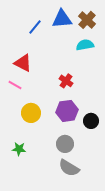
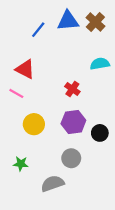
cyan semicircle: (85, 45) -> (100, 64), moved
gray semicircle: (69, 168) -> (53, 184), moved, turned 130

